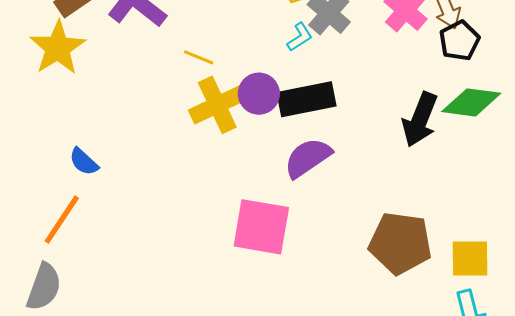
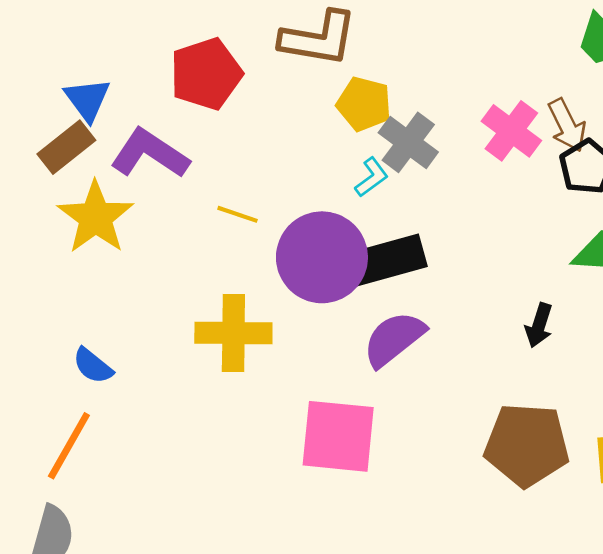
yellow star: (58, 48) -> (96, 217), moved
purple circle: (259, 94) -> (322, 257), size x1.6
yellow cross: (217, 105) -> (233, 333), moved, turned 30
black arrow: (420, 120) -> (539, 325), moved, size x0.6

